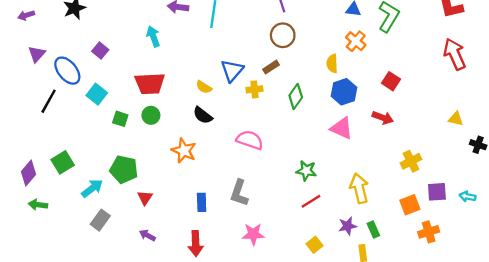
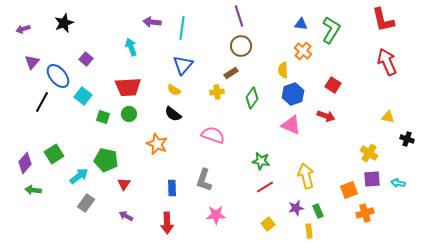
blue triangle: (232, 71) -> (183, 65), moved
yellow cross: (411, 161) -> (369, 153), moved, turned -30

